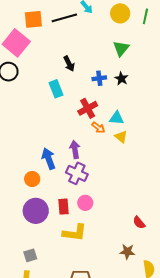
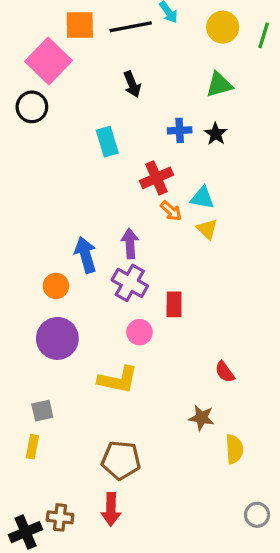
green triangle: (121, 48) -> (219, 85), turned 30
black arrow: (69, 64) -> (132, 84), moved
red rectangle: (63, 207) -> (174, 304), moved

